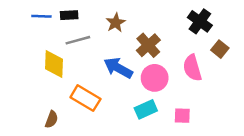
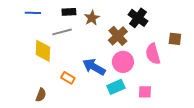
black rectangle: (69, 15) -> (69, 12), moved
black cross: (200, 21) -> (138, 18), moved
brown square: (220, 49) -> (175, 39), turned -32
blue arrow: (118, 68) -> (94, 67), moved
orange rectangle: (85, 98) -> (68, 78), size x0.6

